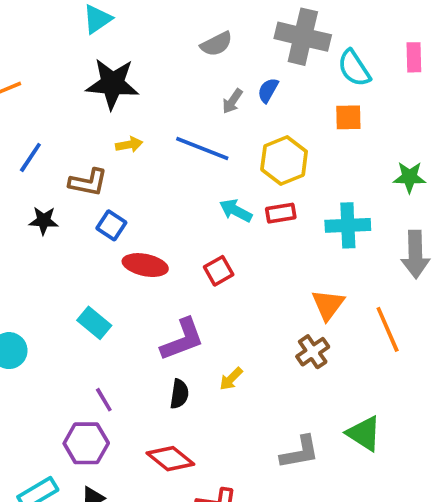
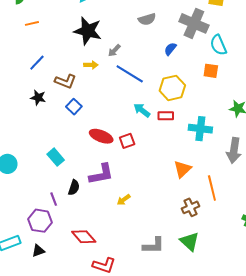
gray arrow: (232, 101) -> (114, 50), moved
red ellipse: (145, 265) -> (101, 136), moved
brown cross: (313, 352) -> (190, 207), moved
black semicircle: (179, 394) -> (74, 188), moved

